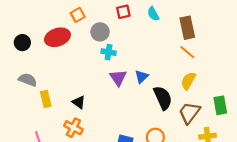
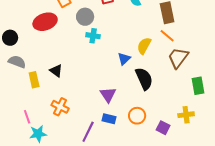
black circle: (22, 43) -> (10, 38), moved
purple triangle: (118, 78) -> (108, 95), moved
yellow semicircle: (188, 81) -> (144, 46), moved
black triangle: (79, 102) -> (56, 71), moved
brown trapezoid: (189, 113) -> (178, 58), moved

